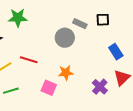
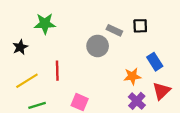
red line: (29, 60) -> (57, 71), turned 72
orange star: (66, 73) -> (132, 76), moved

